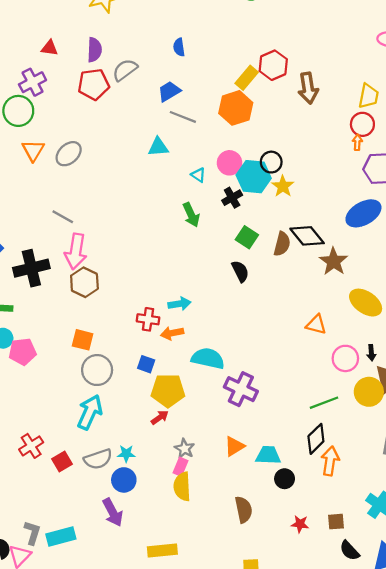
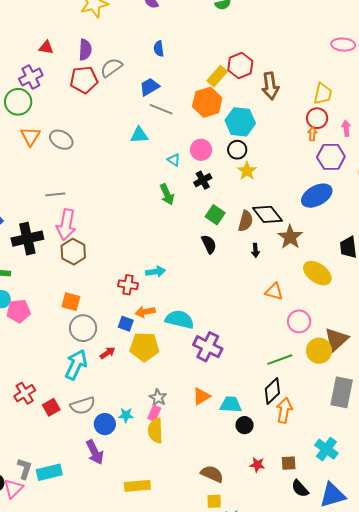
gray ellipse: (69, 154) -> (61, 140), turned 70
cyan hexagon: (254, 177) -> (240, 122), moved
gray line: (63, 217) -> (55, 194), turned -36
orange arrow: (172, 333) -> (145, 312), moved
black arrow: (371, 353) -> (255, 250), moved
red arrow: (160, 417) -> (108, 353), moved
cyan star: (126, 454) -> (126, 415), moved
brown semicircle: (244, 510) -> (212, 474), moved, turned -55

